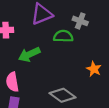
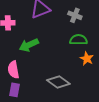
green semicircle: (63, 36) -> (79, 40), moved

